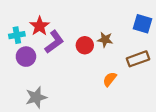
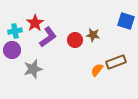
purple circle: (26, 57) -> (12, 50), moved
brown rectangle: (138, 59) -> (116, 62), moved
gray star: (36, 97) -> (33, 69), moved

